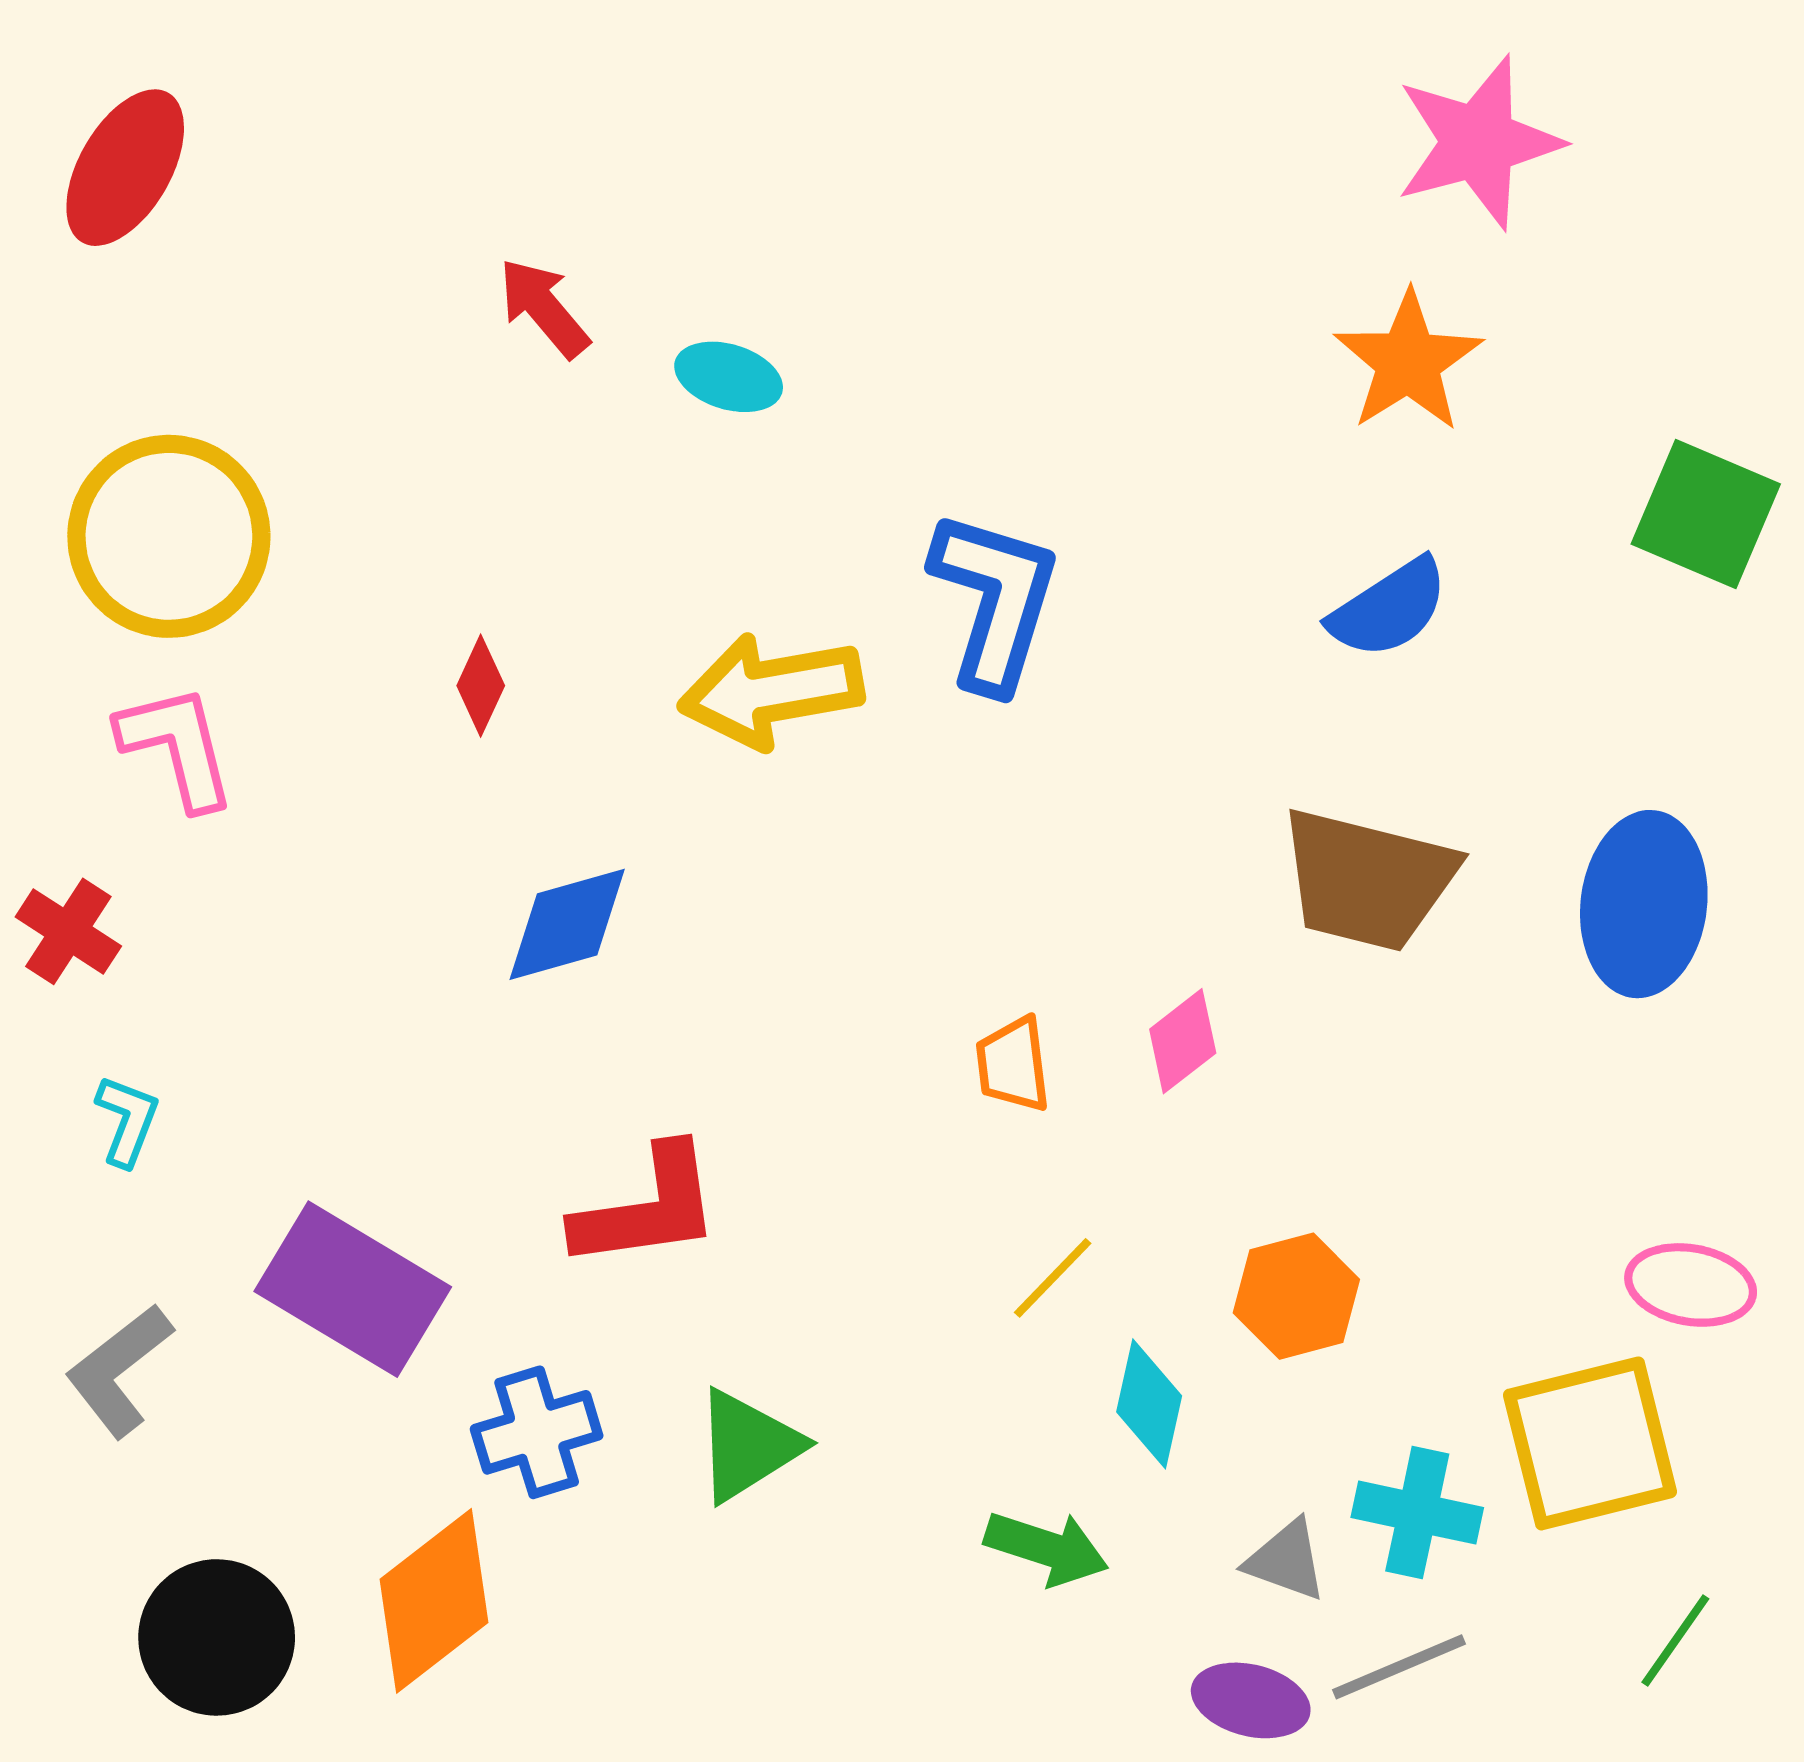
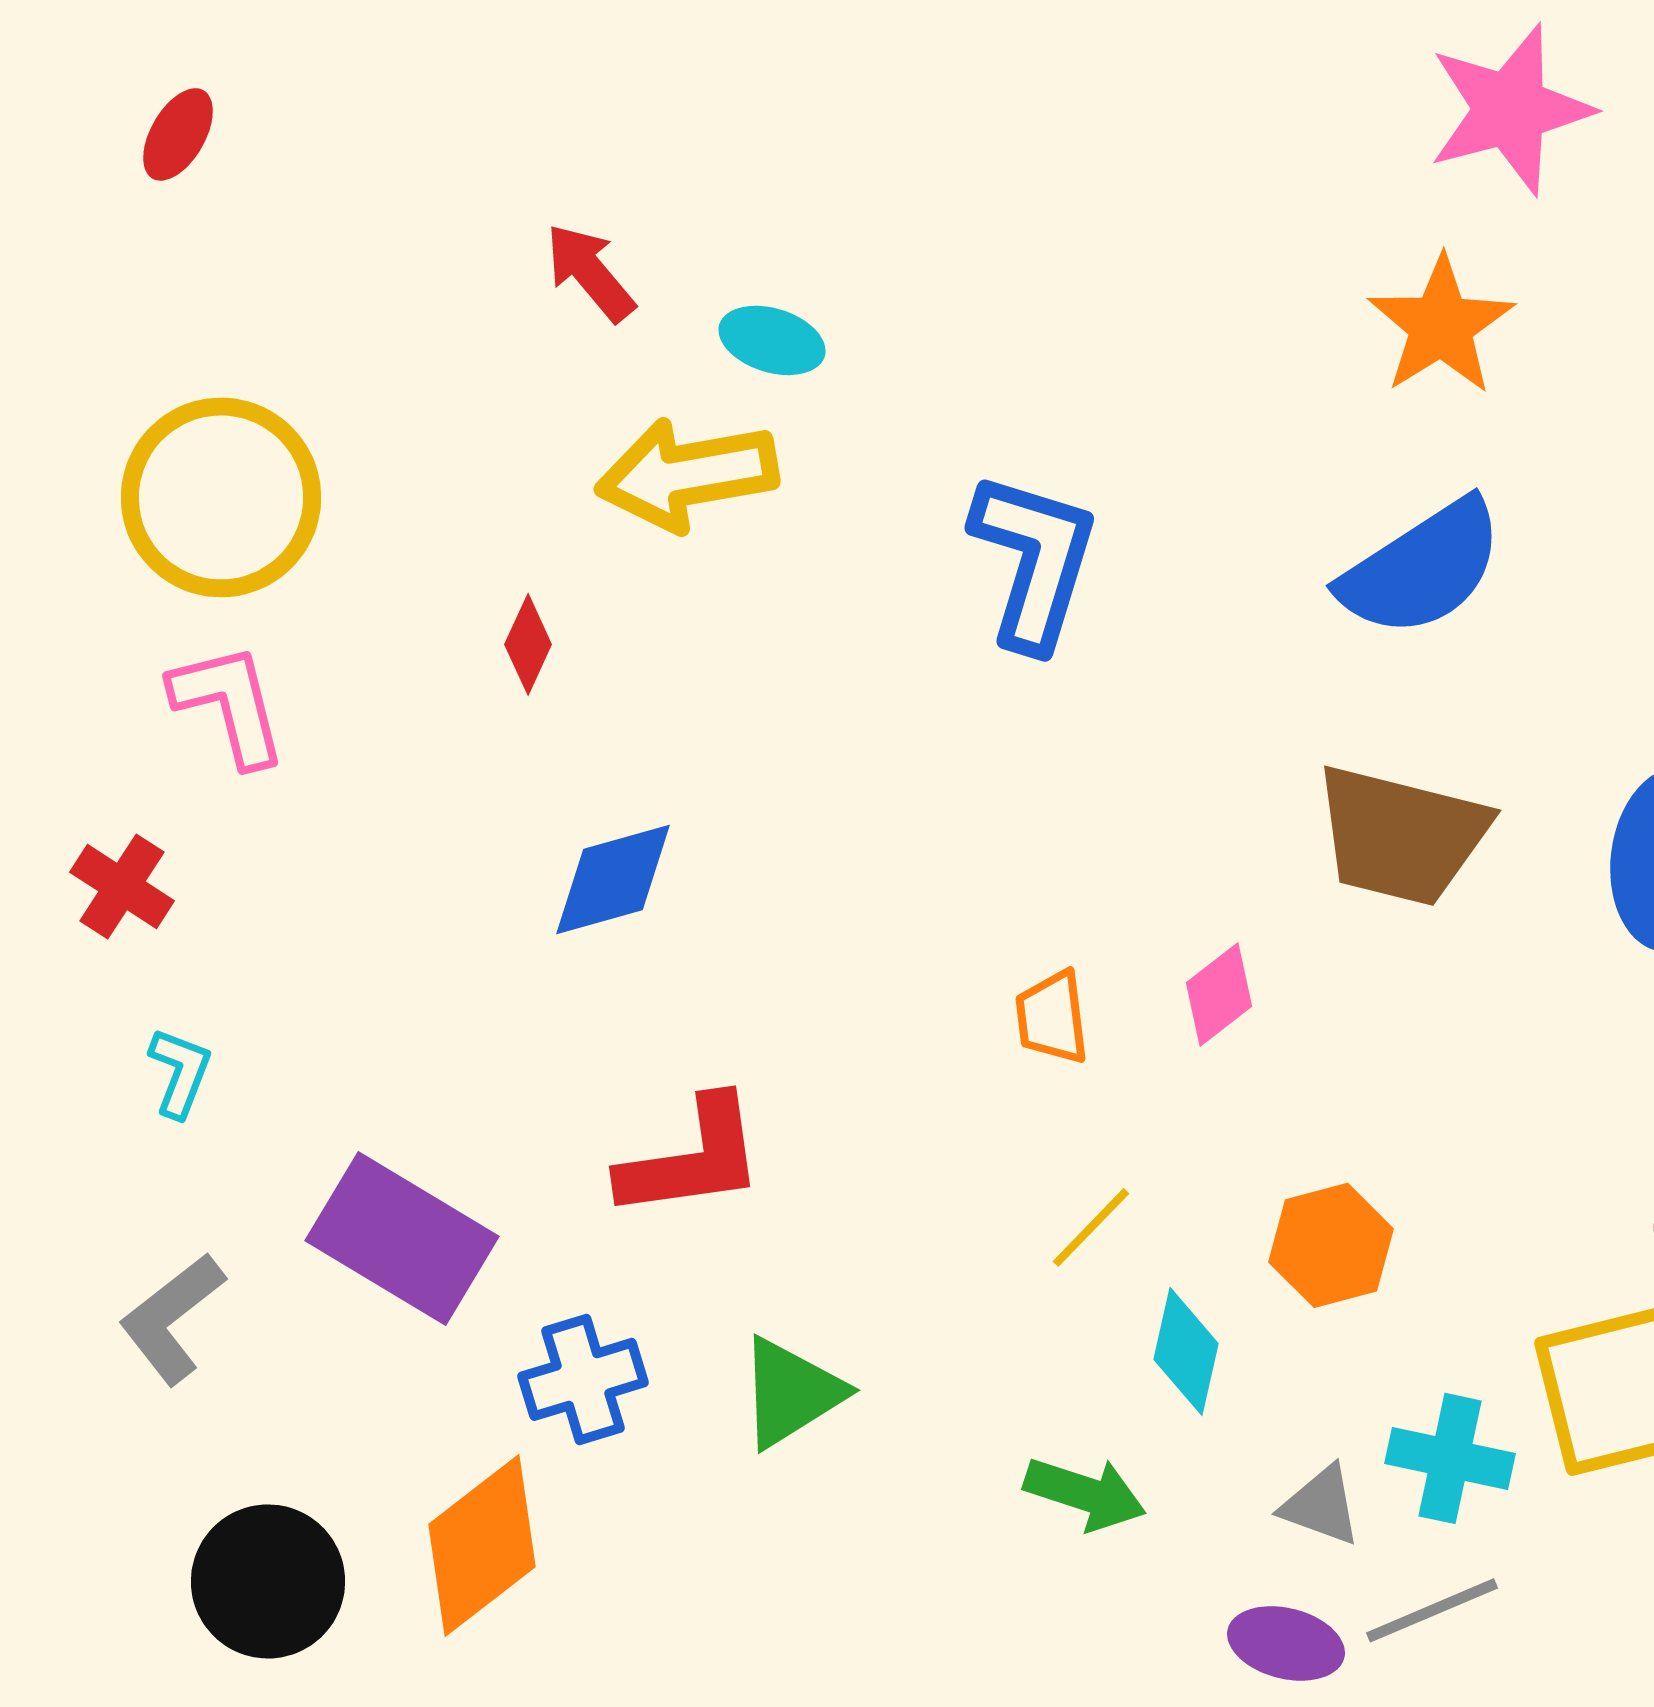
red ellipse: (125, 168) -> (178, 134), size x0.6
blue semicircle: (1389, 608) -> (1422, 568), size x1.4
yellow arrow: (771, 691) -> (687, 474), moved

